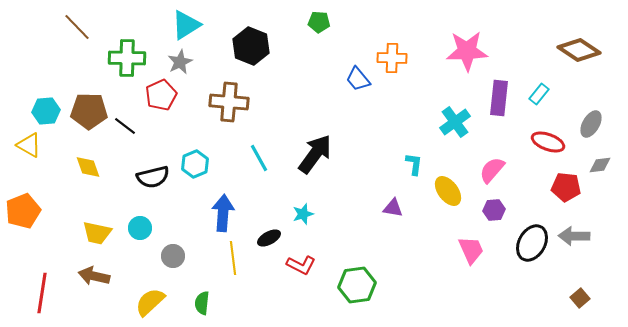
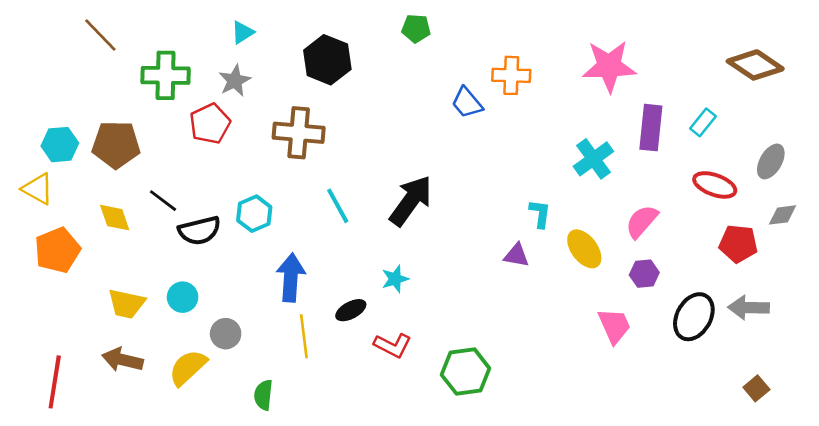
cyan triangle: (186, 25) -> (243, 32), size x0.6
black line: (125, 126) -> (163, 201), moved
purple triangle: (393, 208) -> (516, 255), moved
orange pentagon: (23, 211) -> (57, 250), moved
yellow semicircle: (150, 302) -> (188, 368), moved

